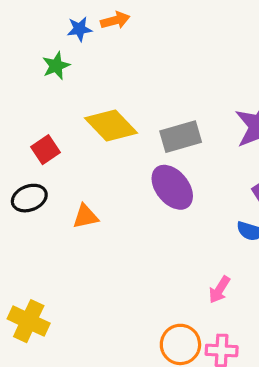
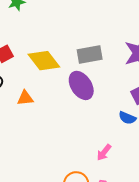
yellow diamond: (111, 125) -> (44, 61), moved

